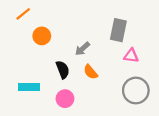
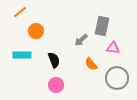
gray arrow: (82, 49) -> (81, 40), moved
orange semicircle: (91, 72) -> (91, 64), moved
cyan rectangle: (29, 87) -> (22, 55), moved

